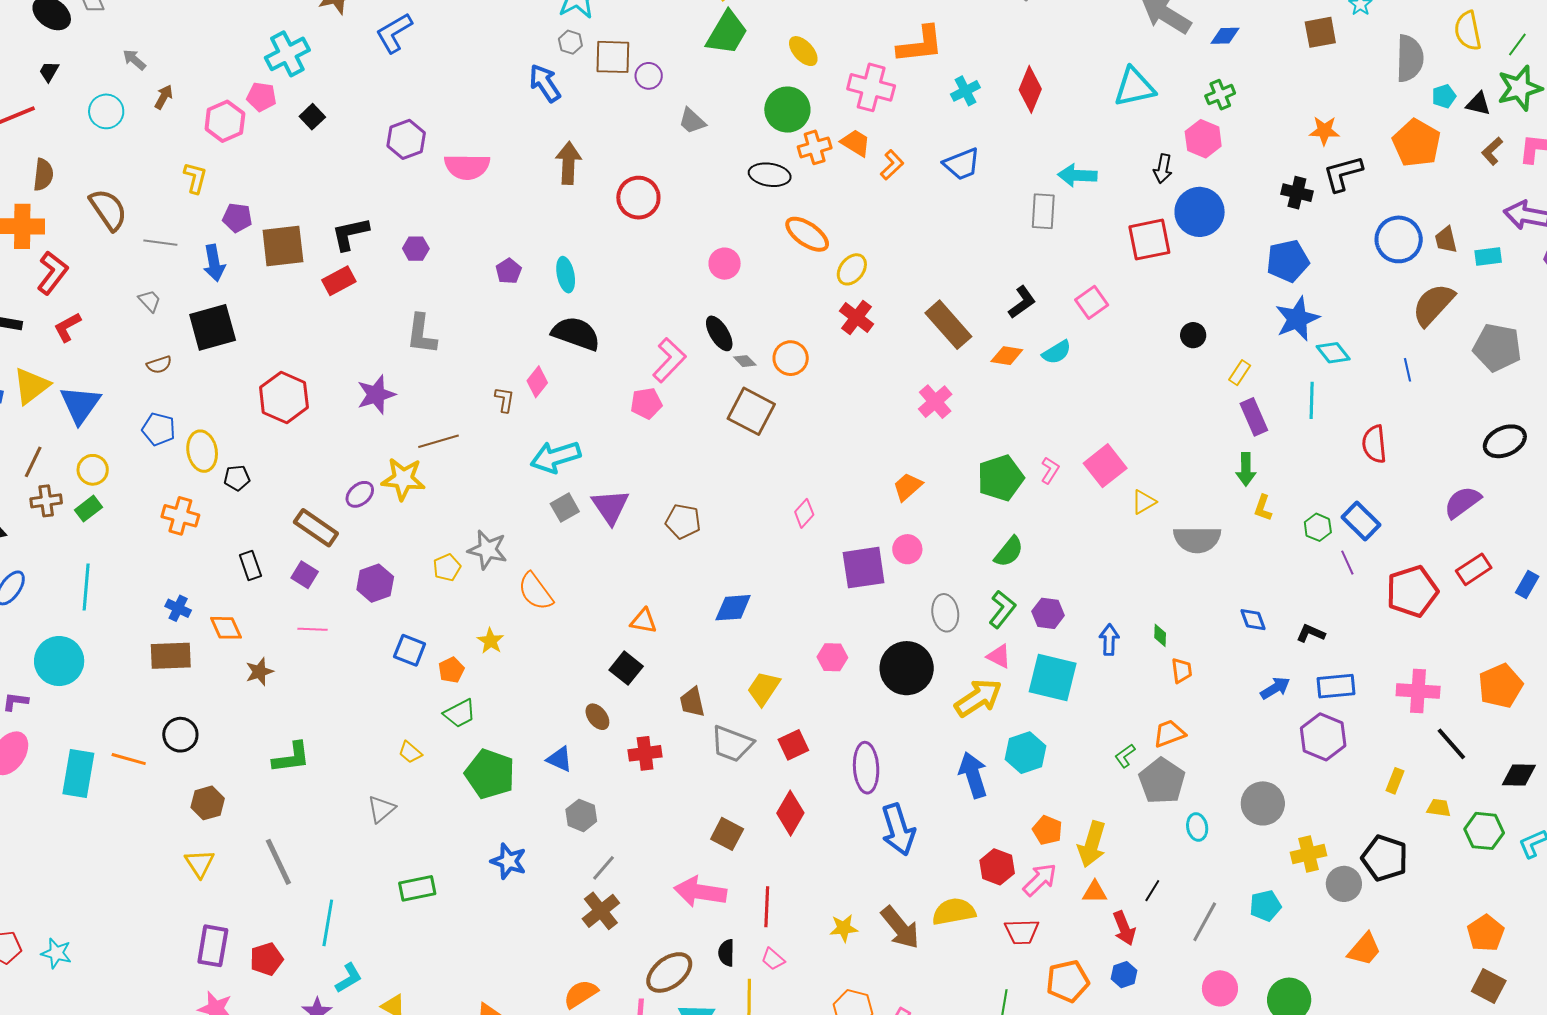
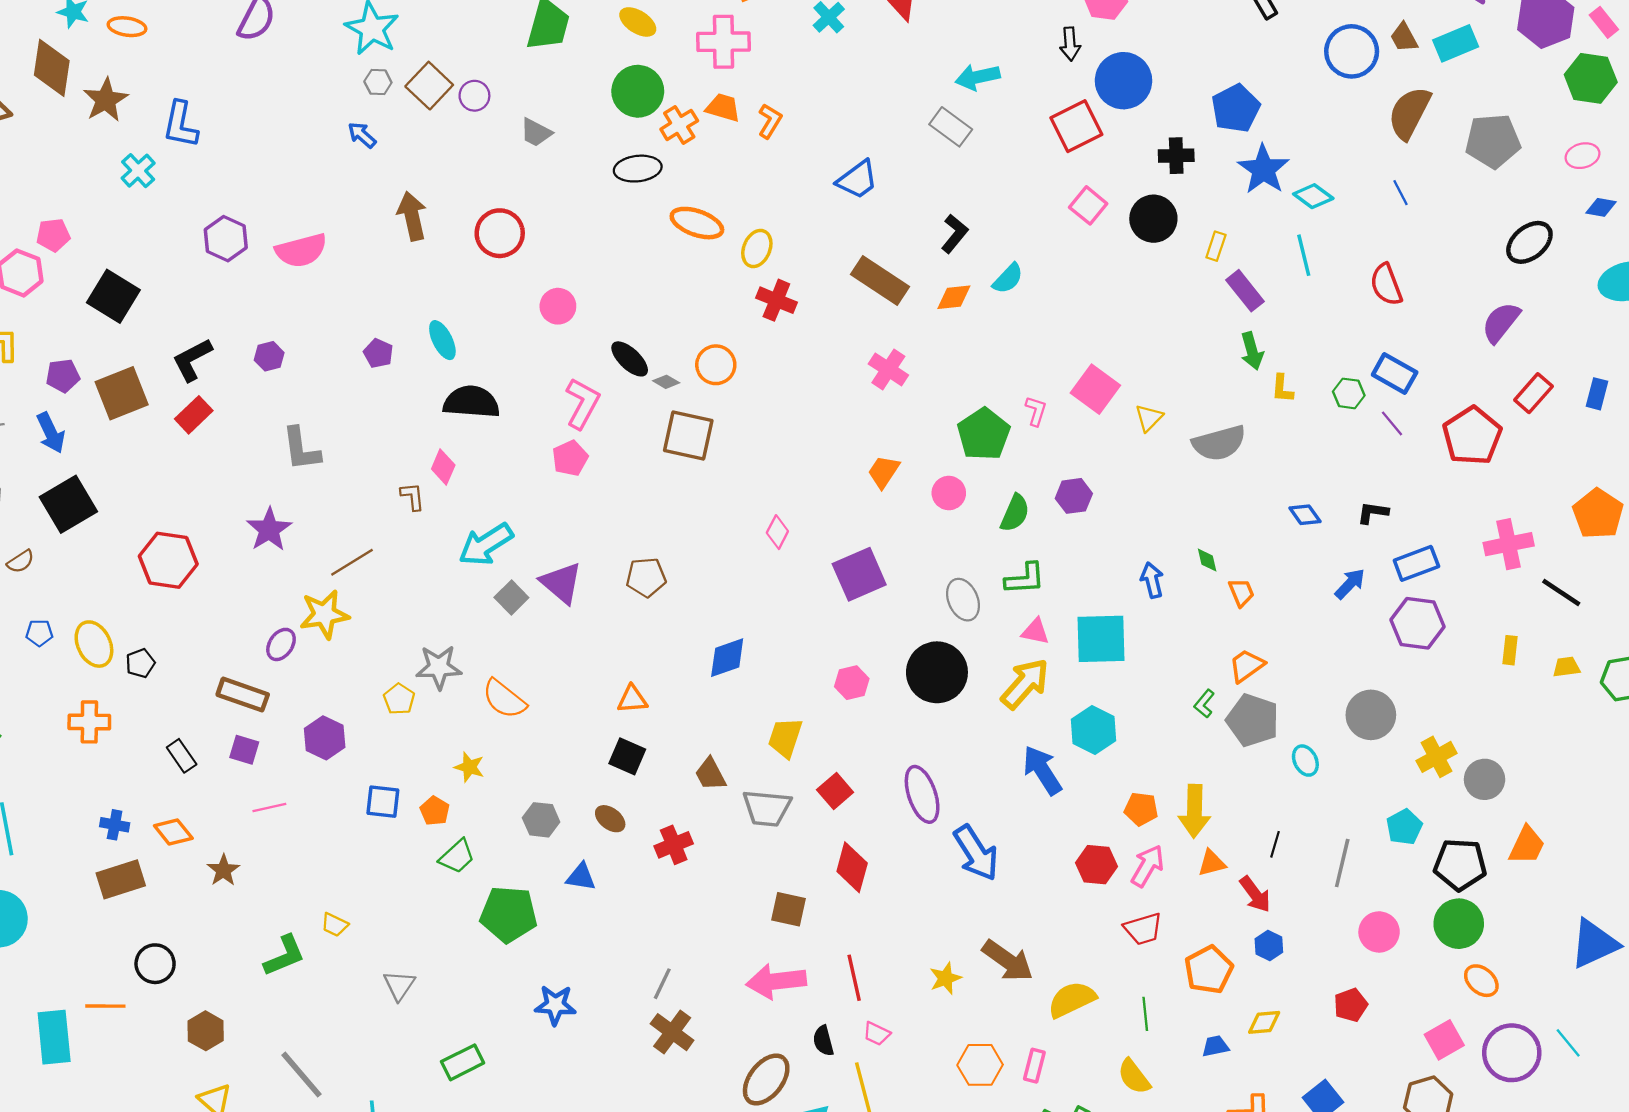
blue L-shape: (394, 33) -> (180, 125), turned -33
cyan cross: (287, 54) -> (138, 171), moved, size x0.7
brown square: (613, 57) -> (429, 86), turned -33
blue arrow: (545, 83) -> (362, 135), size x0.7
black square: (312, 117) -> (113, 296), moved, size x1.8
blue trapezoid: (962, 164) -> (857, 180), moved
black cross: (1297, 193) -> (1176, 156), moved
gray rectangle: (1043, 211) -> (951, 127), turned -42
cyan rectangle: (1488, 256) -> (1456, 43), size x1.4
pink circle: (725, 264) -> (558, 306), moved
pink square: (1092, 302) -> (1088, 205), moved
black circle: (1193, 335) -> (1153, 219), size x1.6
blue pentagon: (159, 429) -> (39, 633), size x0.7
pink circle: (907, 549) -> (949, 493), moved
green L-shape: (1002, 609) -> (1025, 579), turned 63
purple hexagon: (1048, 613) -> (1074, 496), moved
yellow trapezoid: (410, 752) -> (335, 925), moved
gray hexagon: (581, 815) -> (541, 820), moved
black pentagon: (1385, 858) -> (1460, 865), moved
yellow semicircle: (954, 912) -> (1072, 1000), moved

